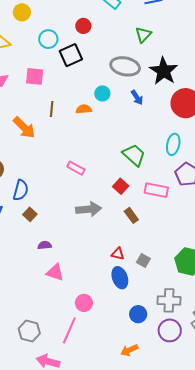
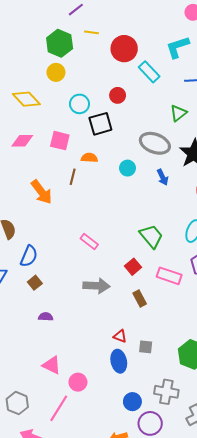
orange semicircle: (84, 109) -> (89, 158), moved
gray square: (143, 261) -> (146, 347), turned -32
pink triangle: (55, 272) -> (52, 365), moved
purple circle: (170, 330) -> (150, 423), moved

